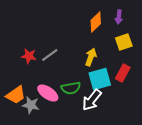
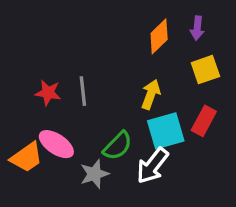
gray line: (50, 55) -> (83, 91), turned -60
green semicircle: (71, 88) -> (118, 146), turned -36
pink ellipse: (48, 93) -> (56, 144), moved
gray star: (31, 105) -> (94, 174), moved, turned -30

